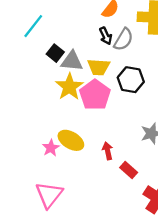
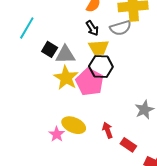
gray semicircle: (123, 39) -> (120, 28), moved, turned 50
yellow trapezoid: (99, 67) -> (99, 48), moved
black hexagon: (131, 80) -> (101, 67), moved

